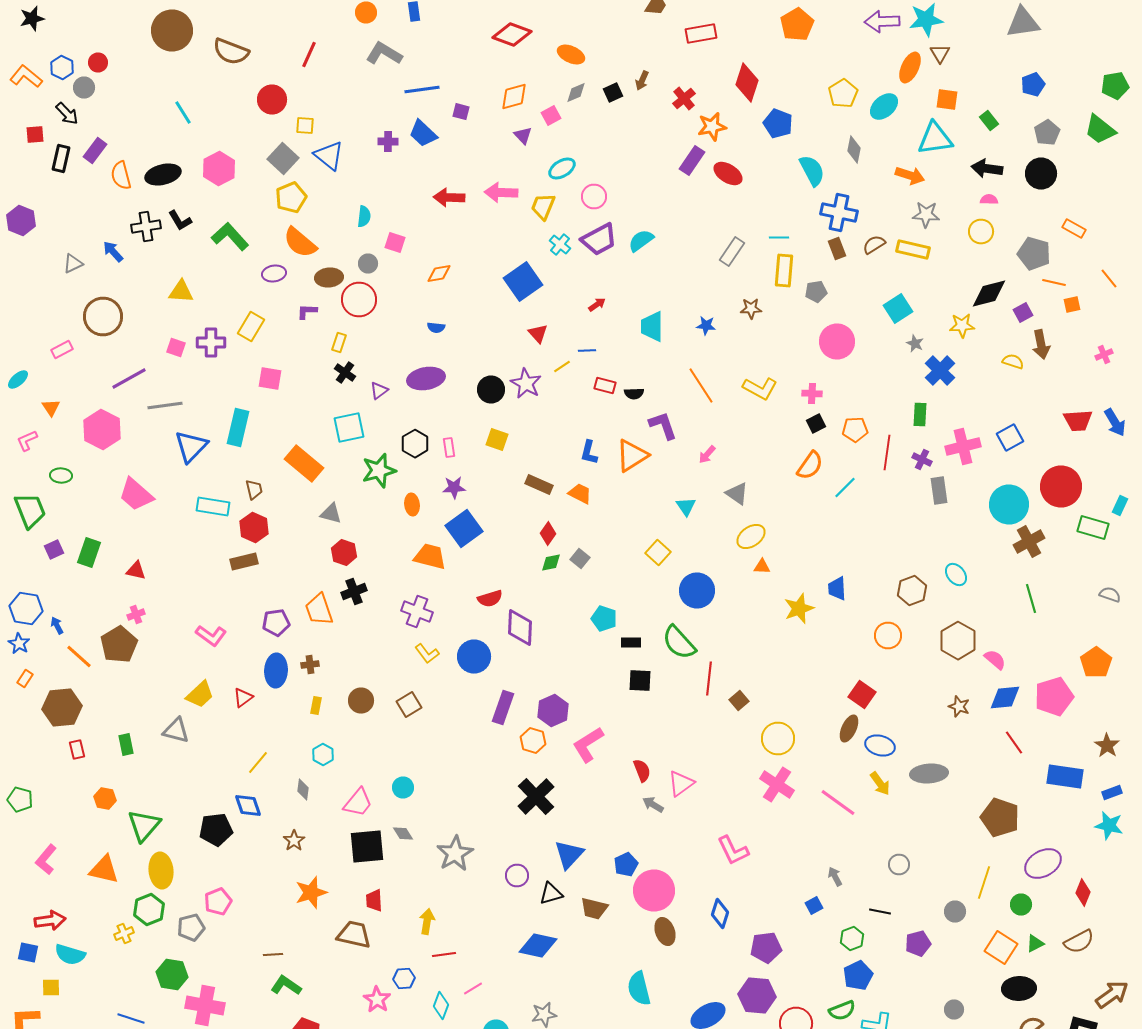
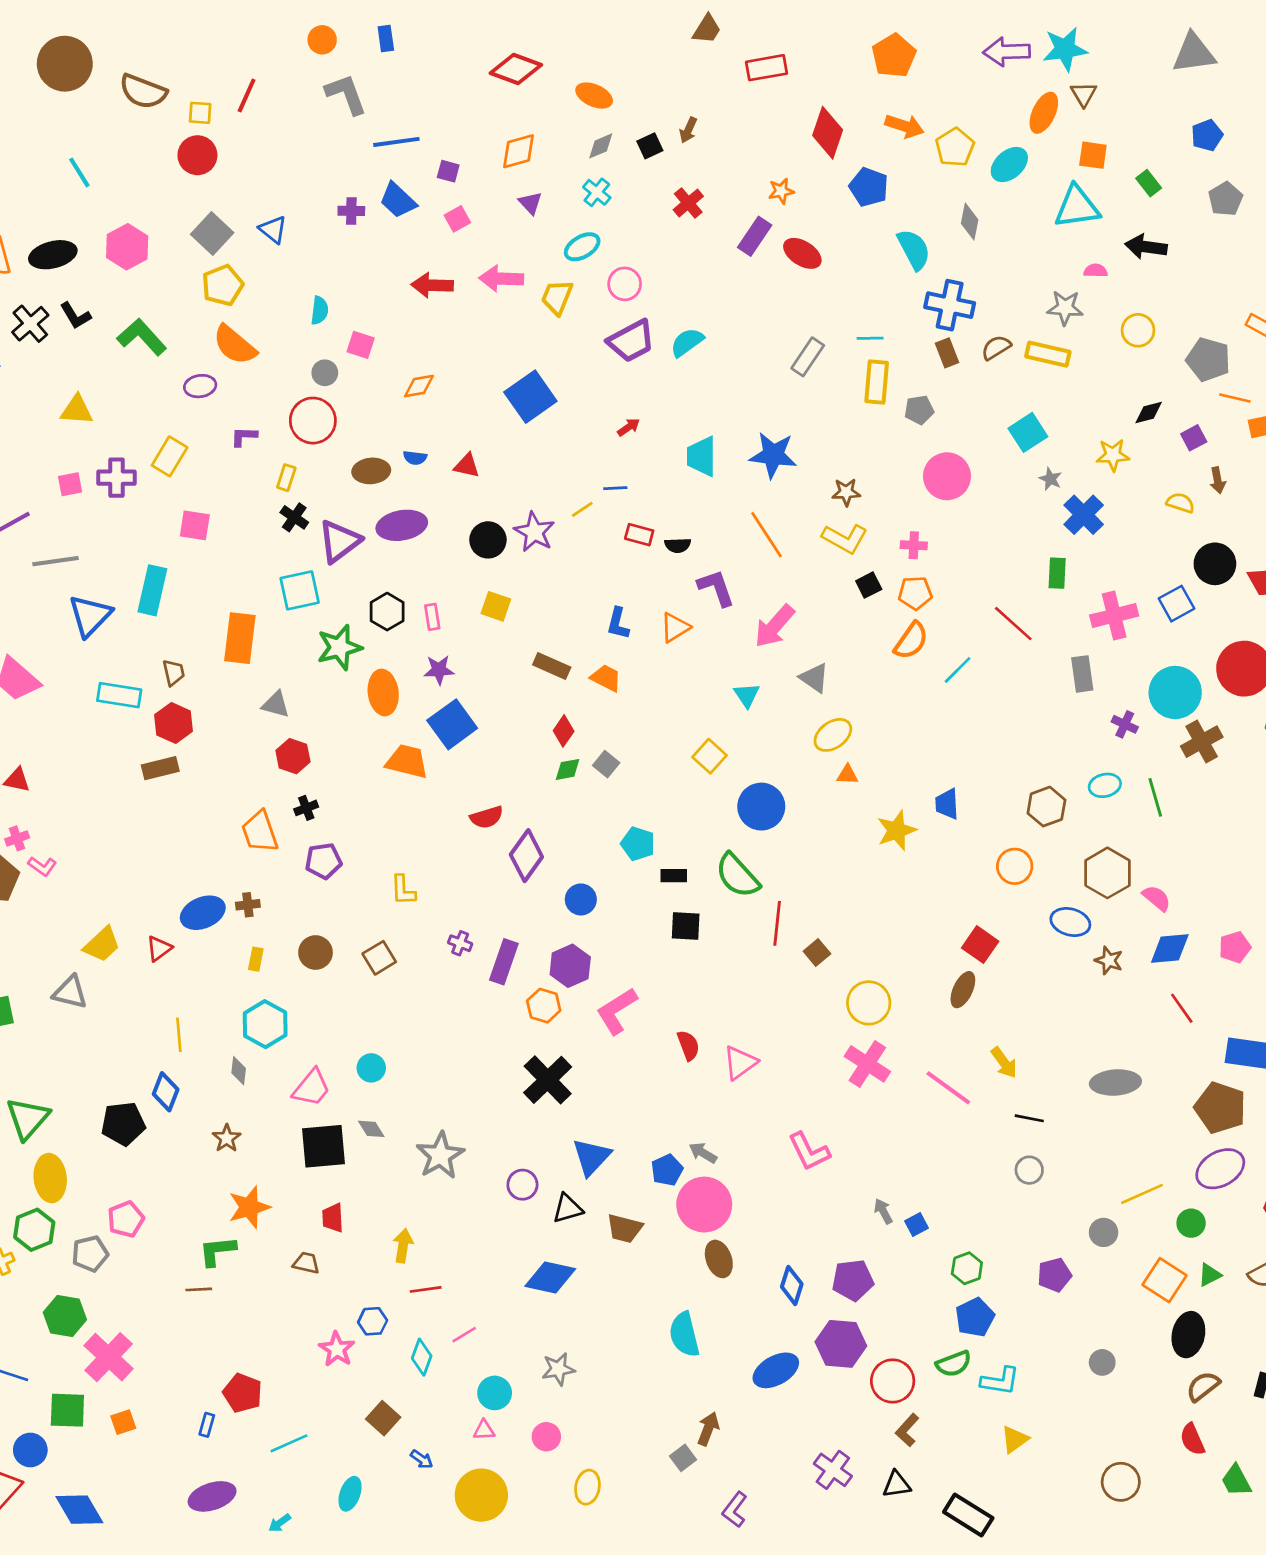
gray L-shape: (384, 54) -> (346, 94), turned 39
red cross: (684, 98) -> (688, 203), moved
pink square: (551, 116) -> (457, 219), moved
yellow square: (305, 126) -> (200, 113), moved
orange star: (712, 126) -> (781, 191), size x0.7
blue triangle: (329, 156) -> (273, 230), size x0.7
black circle: (1041, 174) -> (1215, 564), moved
orange arrow: (910, 176) -> (905, 126), moved
pink semicircle: (989, 200) -> (1096, 271), moved
black cross: (146, 226) -> (30, 324), turned -32
cyan cross: (560, 244) -> (597, 192), moved
brown ellipse: (329, 278) -> (371, 471), moved
black diamond: (989, 294) -> (1149, 413), size x0.6
brown star: (751, 308) -> (846, 492), moved
blue star: (706, 326) -> (773, 455), size x1.8
red triangle: (538, 334) -> (467, 466), moved, turned -35
brown arrow: (1041, 344) -> (1218, 480), size x0.7
pink square: (176, 348) -> (70, 484), turned -30
purple triangle: (379, 390) -> (339, 541), size x1.8
black square: (816, 424) -> (869, 585), moved
orange pentagon: (855, 430) -> (915, 593), moved
red line: (887, 452) -> (1013, 624), turned -56
pink arrow: (707, 454) -> (775, 626), size x1.8
orange triangle: (632, 456) -> (675, 627), size x0.7
purple cross: (922, 460) -> (1125, 724), moved
orange rectangle: (304, 464) -> (240, 638), turned 57
orange ellipse: (412, 504) -> (383, 692), size x1.5
cyan ellipse: (956, 574) -> (1105, 785), turned -65
black cross: (354, 592) -> (306, 808), size x0.7
green line: (1031, 598) -> (1155, 797), moved
purple cross: (417, 612) -> (460, 943), moved, size x0.6
purple pentagon: (276, 622) -> (323, 861), moved
purple diamond: (520, 628) -> (526, 856), turned 33
pink L-shape: (211, 636) -> (42, 866), moved, size x0.7
yellow L-shape: (427, 654) -> (403, 890), turned 35
blue circle: (474, 656) -> (581, 899), moved, size x0.7
blue ellipse: (276, 670) -> (203, 913), turned 64
pink pentagon: (1054, 696) -> (1235, 947), size x0.6
blue ellipse: (880, 746) -> (1070, 922), moved
cyan hexagon: (323, 754) -> (265, 1024), size x1.6
yellow line: (258, 762) -> (179, 1035), turned -45
gray ellipse: (929, 774) -> (1115, 1083), moved
gray arrow: (653, 804) -> (703, 1153), moved
blue diamond: (248, 806) -> (166, 1092), turned 40
brown pentagon: (1000, 818) -> (1220, 1108), moved
gray arrow: (835, 876) -> (883, 1211), moved
yellow line: (984, 882) -> (1142, 1194), turned 48
black line: (880, 912) -> (1029, 1118), moved
blue diamond: (720, 914) -> (792, 1285), moved
brown trapezoid: (354, 934) -> (306, 1263), size x0.6
green L-shape: (286, 986) -> (217, 1251), moved, turned -40
black ellipse: (1019, 988) -> (1188, 1335), turned -76
pink cross: (205, 1006) -> (109, 1357), turned 33

